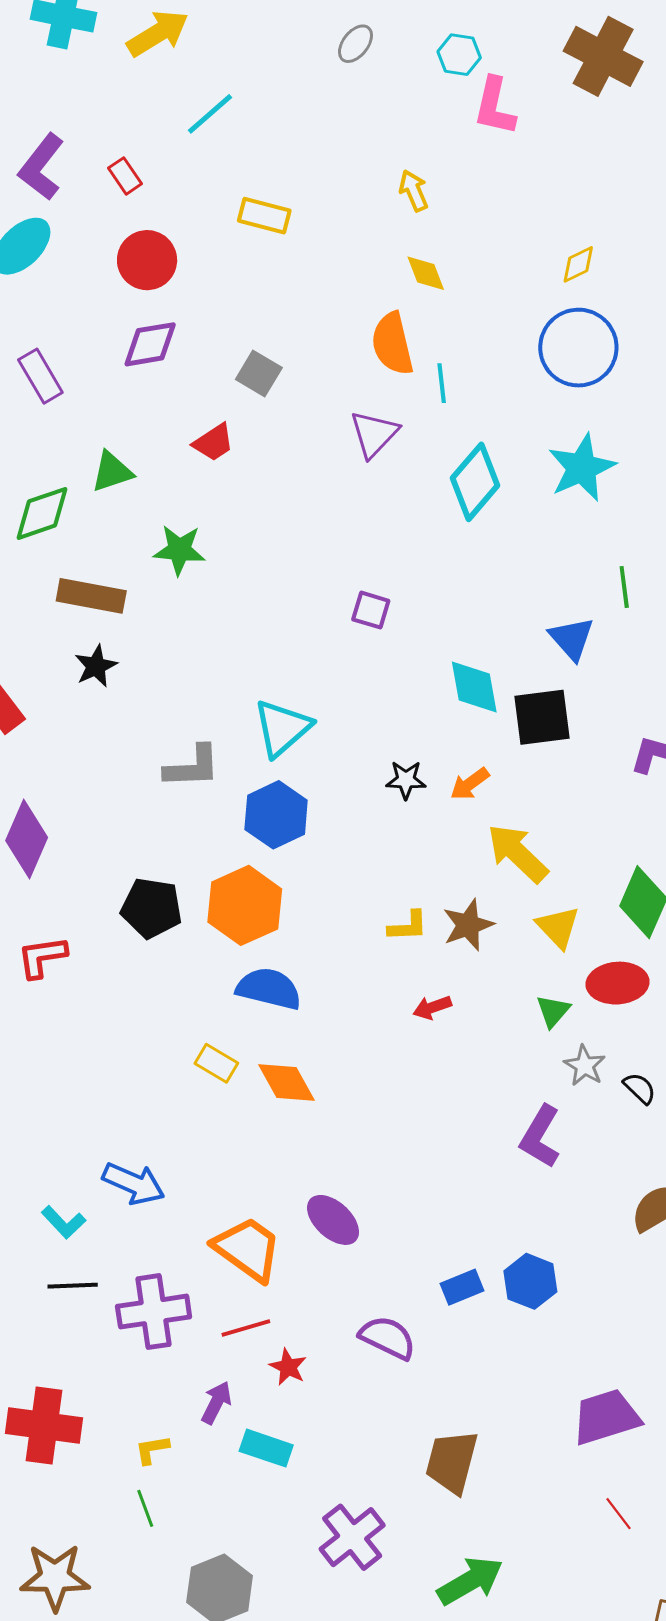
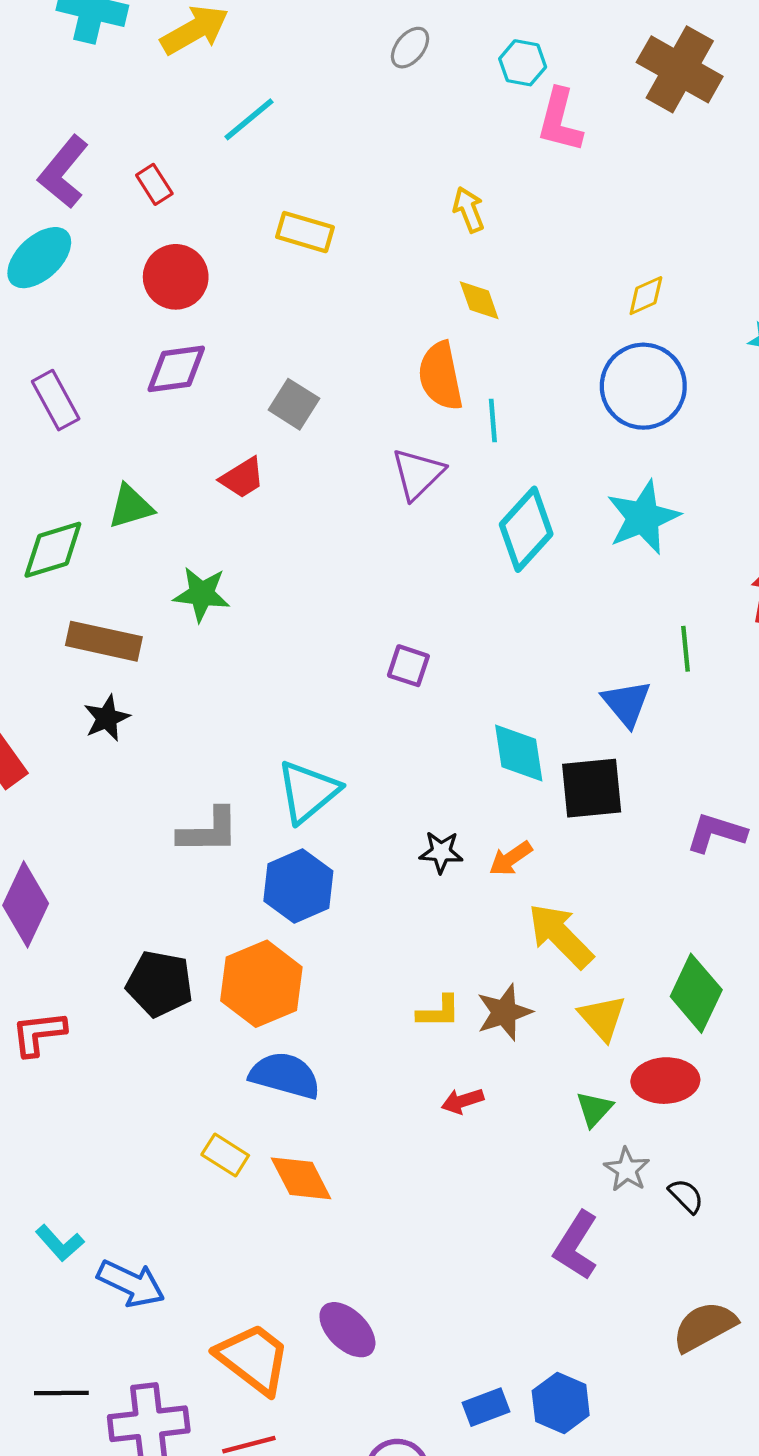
cyan L-shape: (64, 1222) -> (60, 1243), moved

